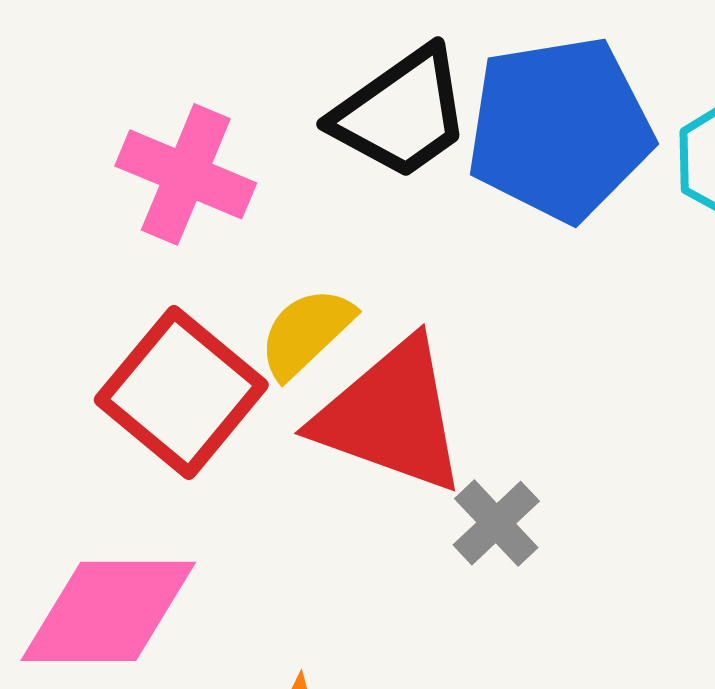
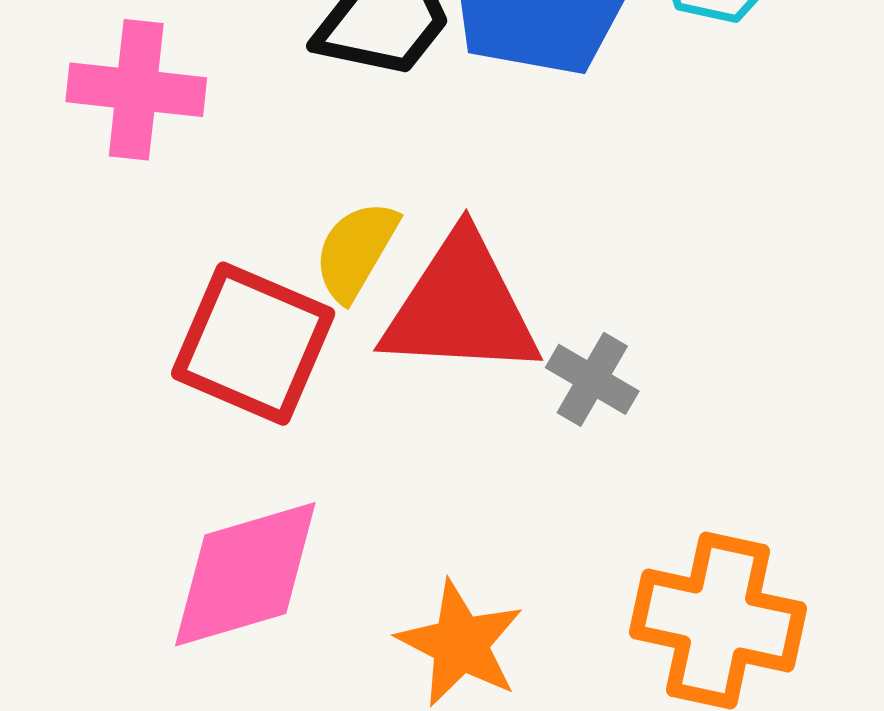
pink cross: (186, 174) -> (136, 90), moved

